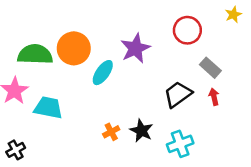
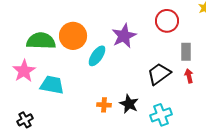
gray rectangle: (210, 68) -> (186, 52), turned 48
orange cross: (111, 132) -> (104, 105), turned 32

